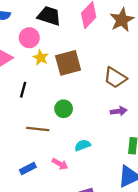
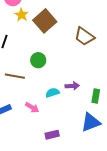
brown square: (68, 63) -> (45, 21), turned -30
purple arrow: (119, 111) -> (72, 86), moved

